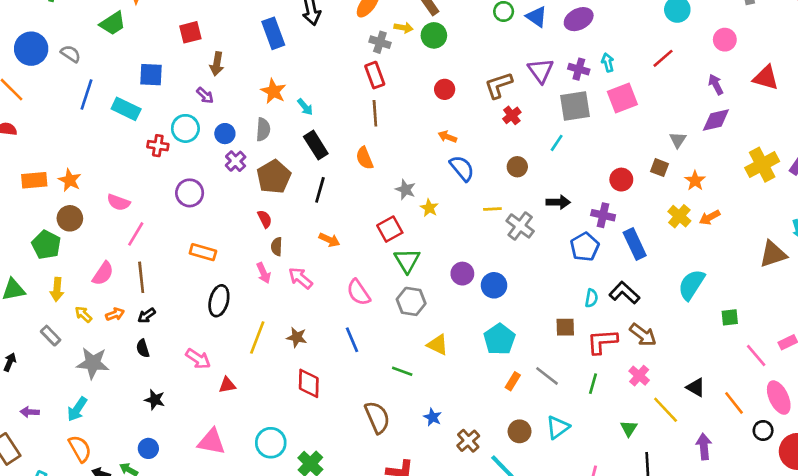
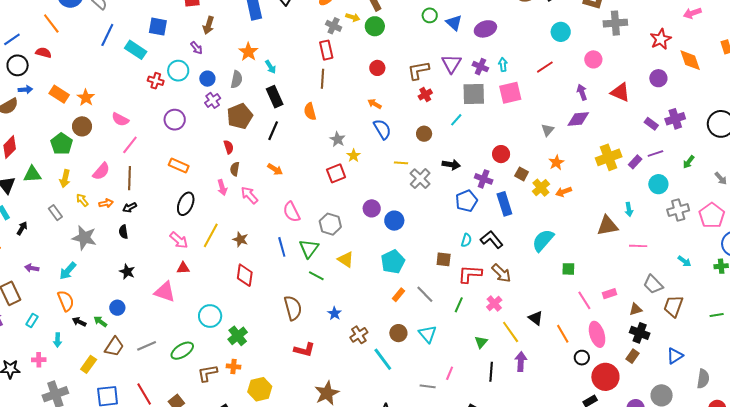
brown square: (659, 168) -> (522, 174), moved
orange rectangle: (34, 180) -> (59, 94), turned 30
red square: (390, 229) -> (336, 173), moved
green triangle: (407, 261) -> (309, 248), moved
pink arrow: (198, 359) -> (179, 240), moved
cyan triangle: (558, 427) -> (428, 334), turned -42
pink triangle: (212, 442) -> (165, 292), moved
purple arrow: (704, 446) -> (521, 361), moved

